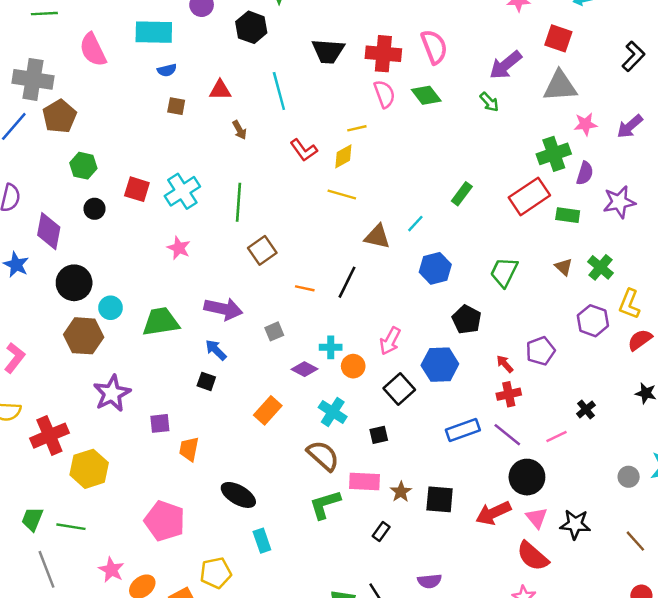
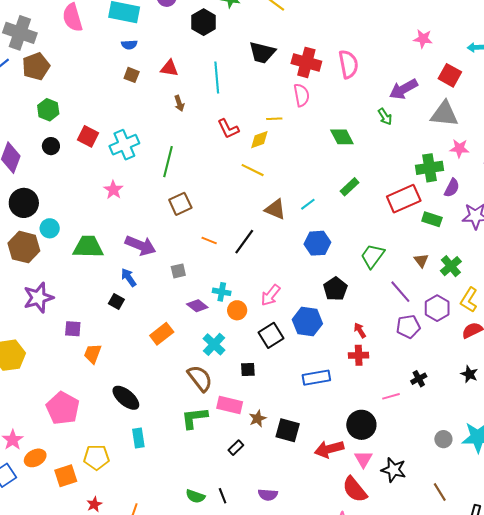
green diamond: (426, 95) -> (342, 137), moved
purple pentagon: (540, 351) -> (408, 327), moved
purple line: (507, 435) -> (400, 292), moved

